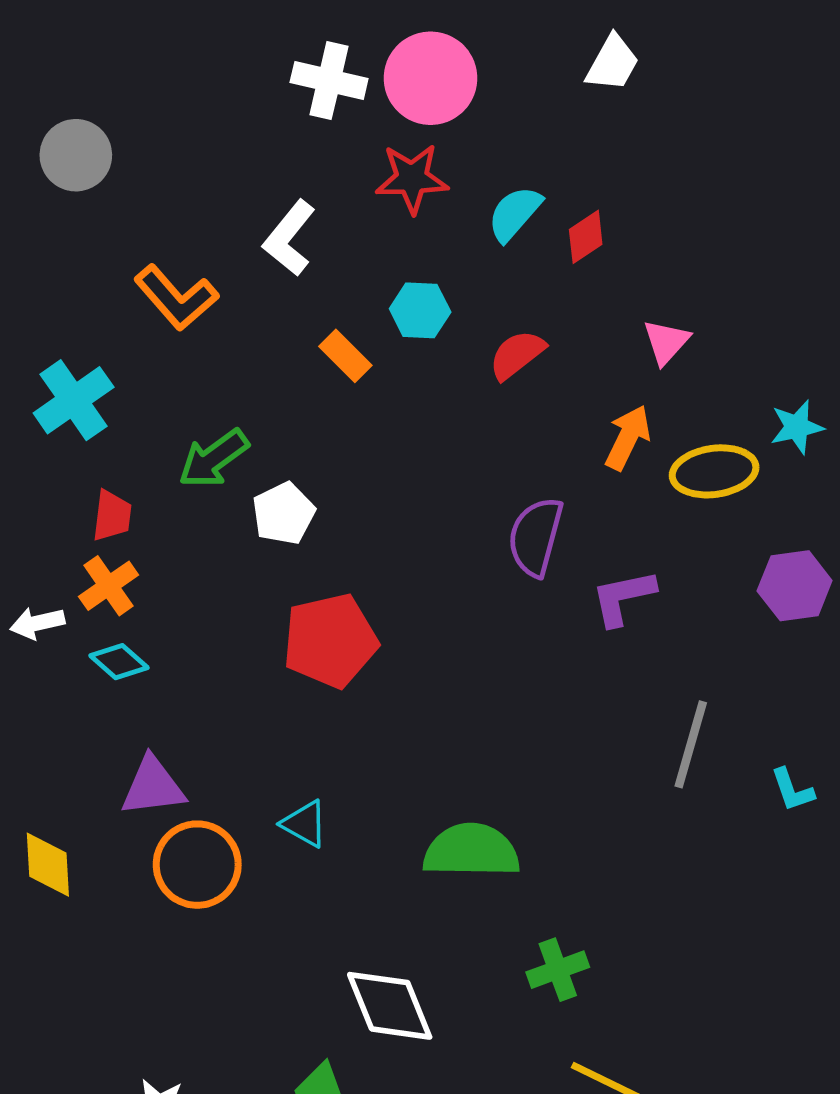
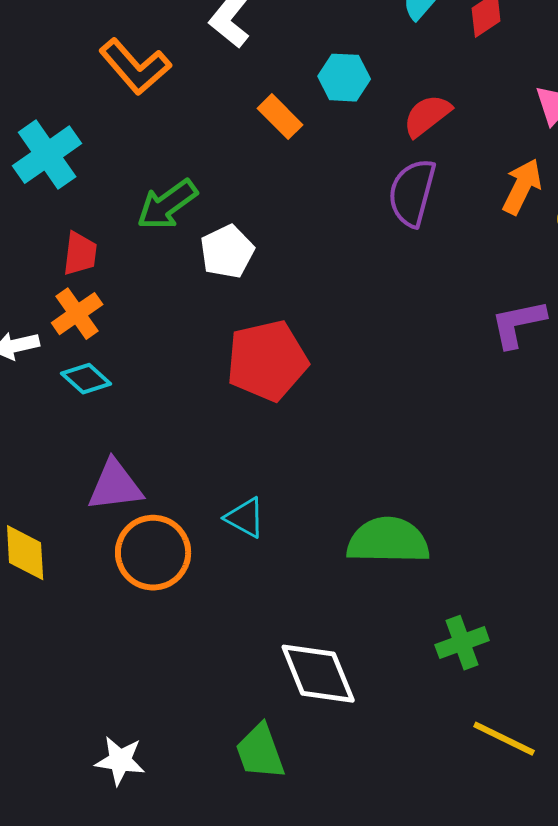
purple semicircle: (536, 537) -> (412, 193), moved

